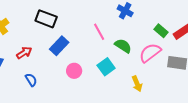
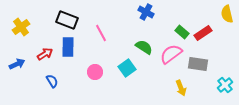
pink line: (99, 32) -> (101, 33), moved
blue rectangle: (59, 46) -> (68, 47), moved, turned -42
yellow arrow: (137, 84) -> (181, 88), moved

